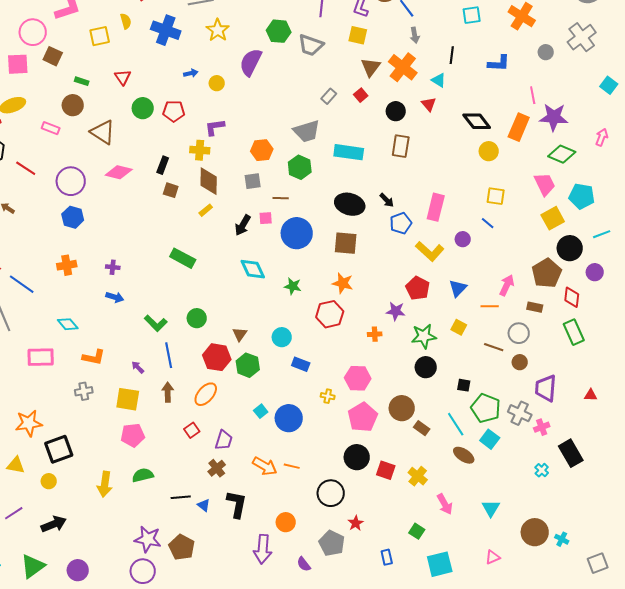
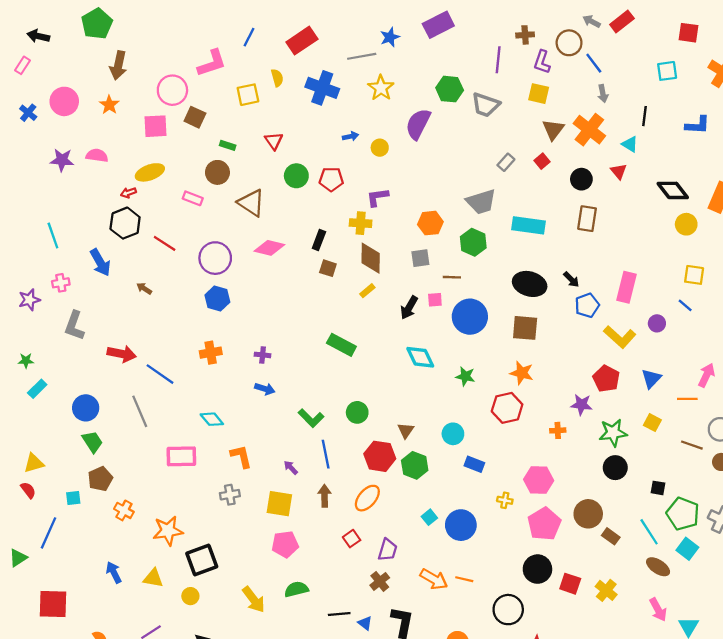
orange L-shape: (94, 357) -> (241, 456), turned -115
yellow arrow: (105, 484) -> (254, 599), turned -45
pink arrow: (445, 504) -> (658, 610), moved

